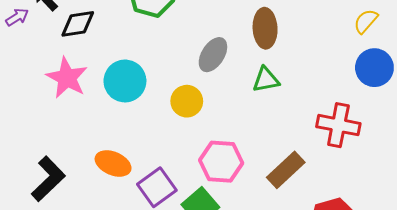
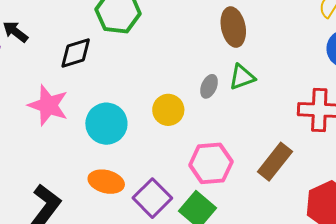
black diamond: (78, 24) -> (76, 53), moved
gray ellipse: (213, 55) -> (209, 86), moved, size x0.7
cyan circle: (125, 81) -> (106, 124), moved

